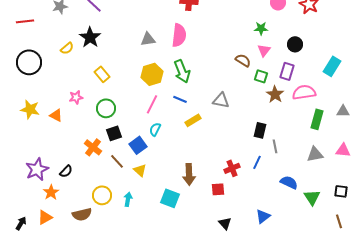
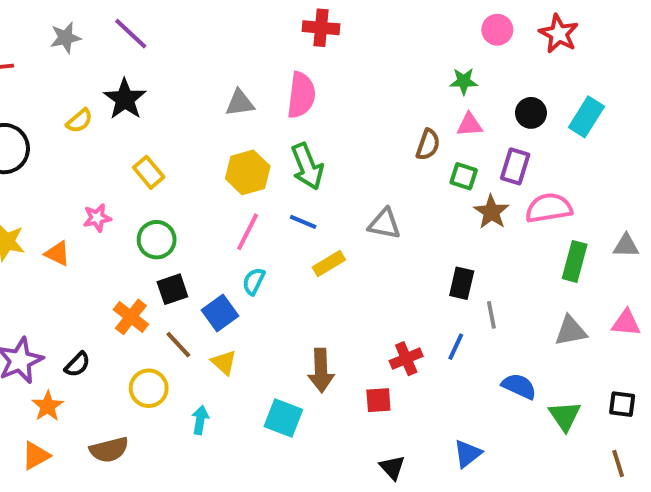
pink triangle: (264, 50) -> (470, 125), turned 48
brown semicircle: (243, 60) -> (428, 145), turned 77
cyan rectangle: (332, 66) -> (586, 117), moved
yellow circle: (102, 195) -> (149, 388), moved

